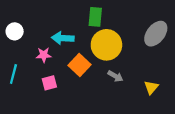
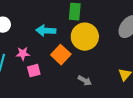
pink star: (44, 55) -> (23, 54), moved
gray arrow: (115, 76) -> (85, 81), moved

